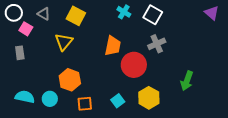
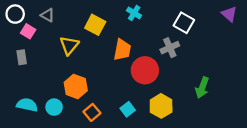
white square: (153, 15) -> (184, 23), moved
yellow square: (76, 16) -> (95, 25), moved
orange square: (85, 104) -> (92, 112), turned -35

